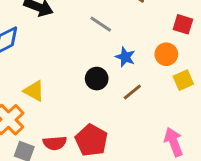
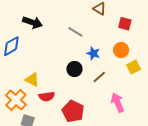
red square: (183, 24) -> (125, 24), moved
pink arrow: (174, 142) -> (117, 103), moved
red semicircle: (55, 143) -> (47, 96), moved

